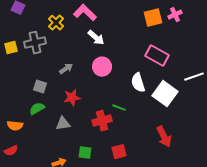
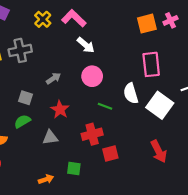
yellow cross: (56, 23) -> (43, 19), moved
pink rectangle: (157, 56) -> (151, 64), turned 55
red star: (72, 98) -> (60, 110), turned -30
green line: (119, 108) -> (105, 106), moved
red square: (119, 152) -> (110, 154), moved

